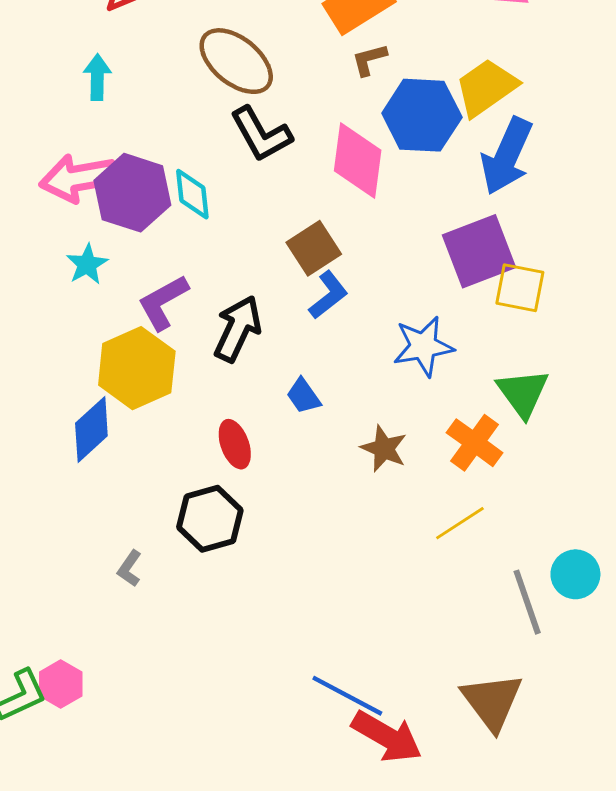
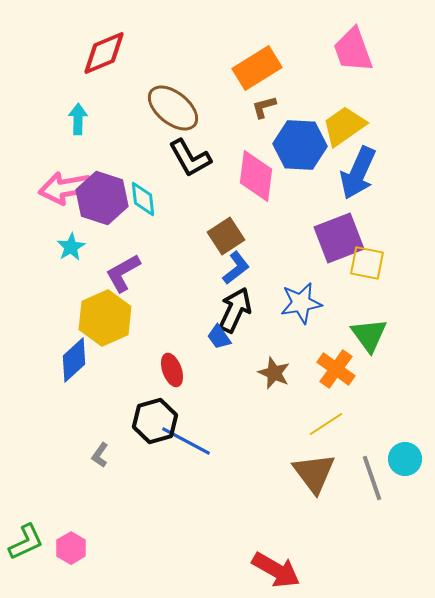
black arrow: (238, 329) -> (235, 310), moved
pink hexagon: (61, 684) -> (71, 548), moved
blue line: (347, 696) -> (186, 441), moved
brown triangle: (492, 702) -> (314, 473), moved

